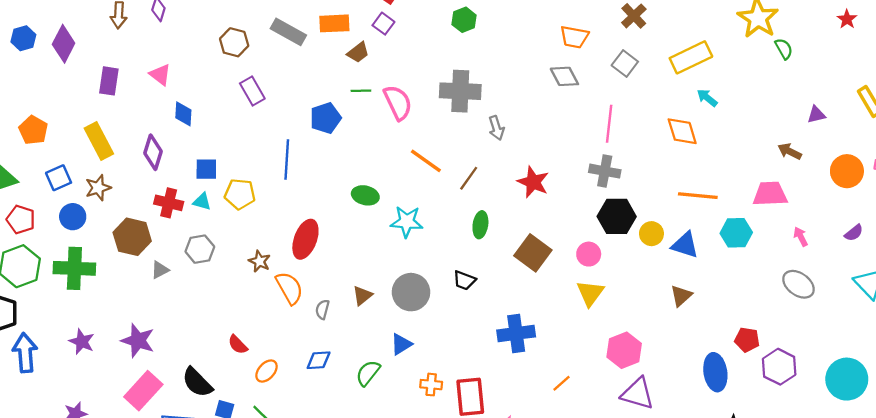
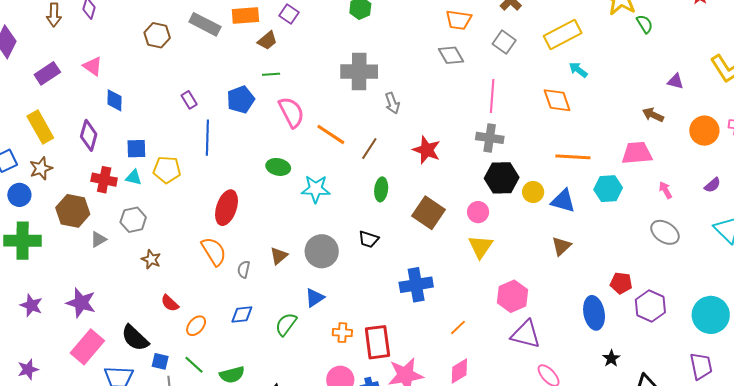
purple rectangle: (109, 81) -> (47, 73), turned 50
purple rectangle: (252, 91) -> (189, 100), moved, size x0.7
pink semicircle: (398, 103) -> (291, 112), moved
purple triangle: (816, 115) -> (675, 81), turned 30
brown star: (260, 261) -> (151, 259), moved

